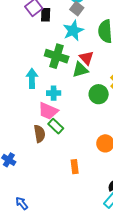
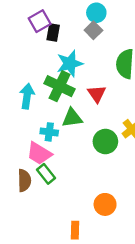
cyan star: (73, 31) -> (70, 64), moved
green triangle: (80, 70) -> (72, 118), moved
cyan arrow: (32, 78) -> (27, 96), moved
orange rectangle: (75, 167) -> (75, 230), moved

